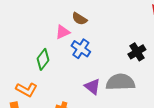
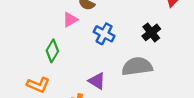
blue cross: (81, 49) -> (104, 34), moved
purple triangle: (92, 87) -> (97, 81), moved

